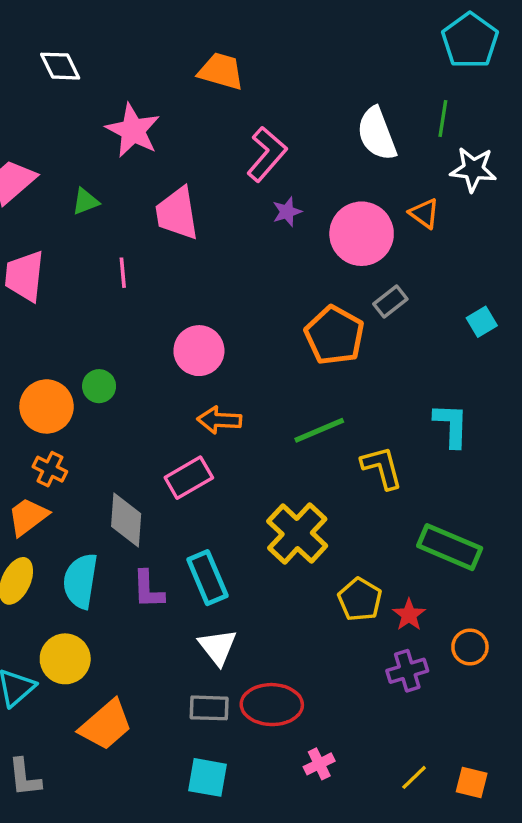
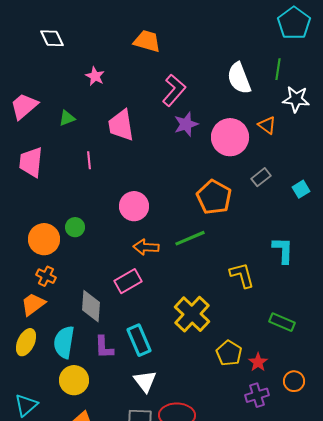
pink star: (133, 130) -> (95, 76), size x0.6
purple star: (287, 212) -> (186, 124), size x1.4
gray rectangle: (390, 301) -> (261, 177), moved
green line: (319, 430) -> (190, 238), moved
green rectangle: (450, 547) -> (282, 322), size x0.7
yellow circle: (65, 659) -> (74, 380), moved

